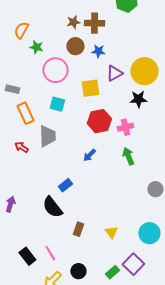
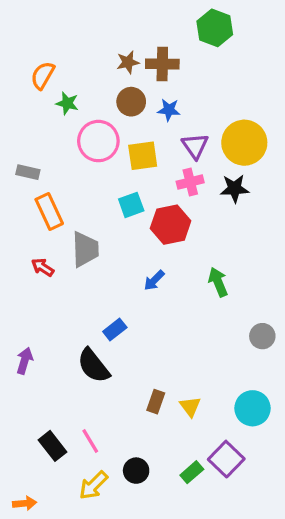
purple triangle: (114, 73) -> (195, 146), turned -36
yellow square: (90, 88) -> (143, 156), moved
cyan square: (57, 104) -> (131, 205), moved, turned -35
pink cross: (125, 127) -> (190, 182), moved
brown rectangle: (78, 229) -> (156, 402), moved

